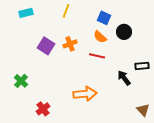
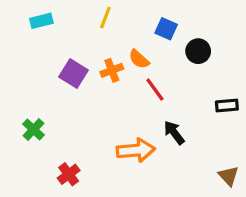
orange semicircle: (100, 37) -> (139, 59), moved
red line: (97, 56) -> (155, 90), turned 42
black arrow: (124, 78) -> (174, 133), moved

